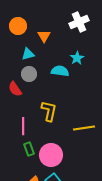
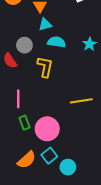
cyan triangle: (28, 54) -> (45, 24), moved
cyan star: (77, 58) -> (90, 44), moved
yellow L-shape: (49, 111) -> (45, 67), moved

